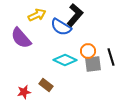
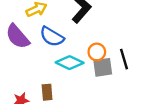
blue semicircle: (61, 27) -> (52, 37), moved
brown rectangle: (46, 85) -> (47, 92), turned 48

